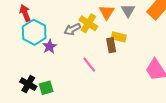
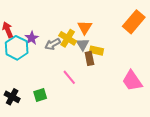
gray triangle: (128, 11) -> (83, 44), moved
purple star: (50, 47) -> (32, 38), moved
green square: (46, 88) -> (40, 95), moved

